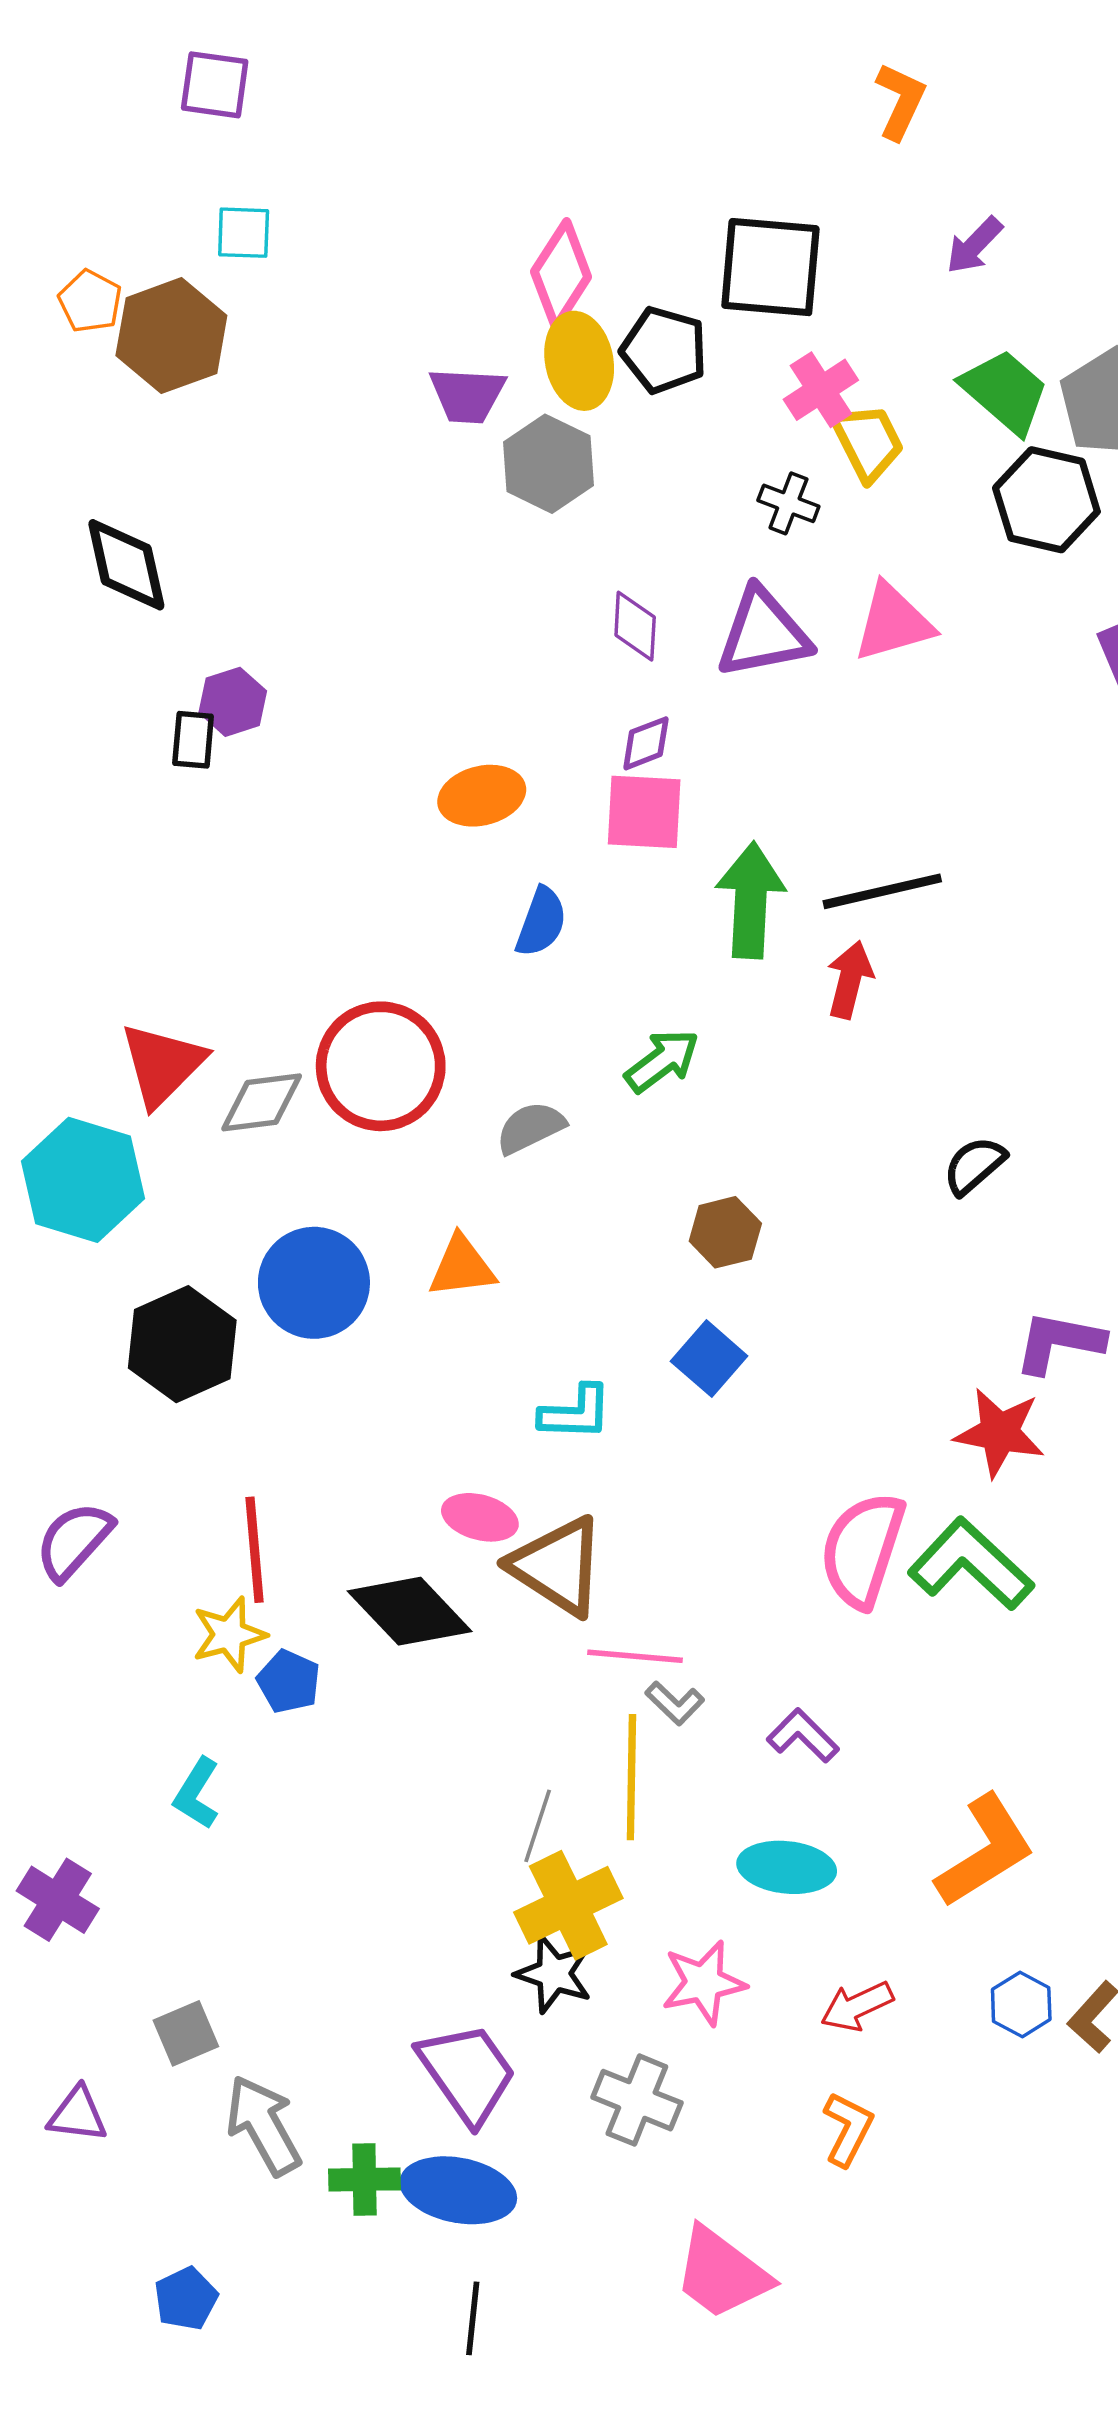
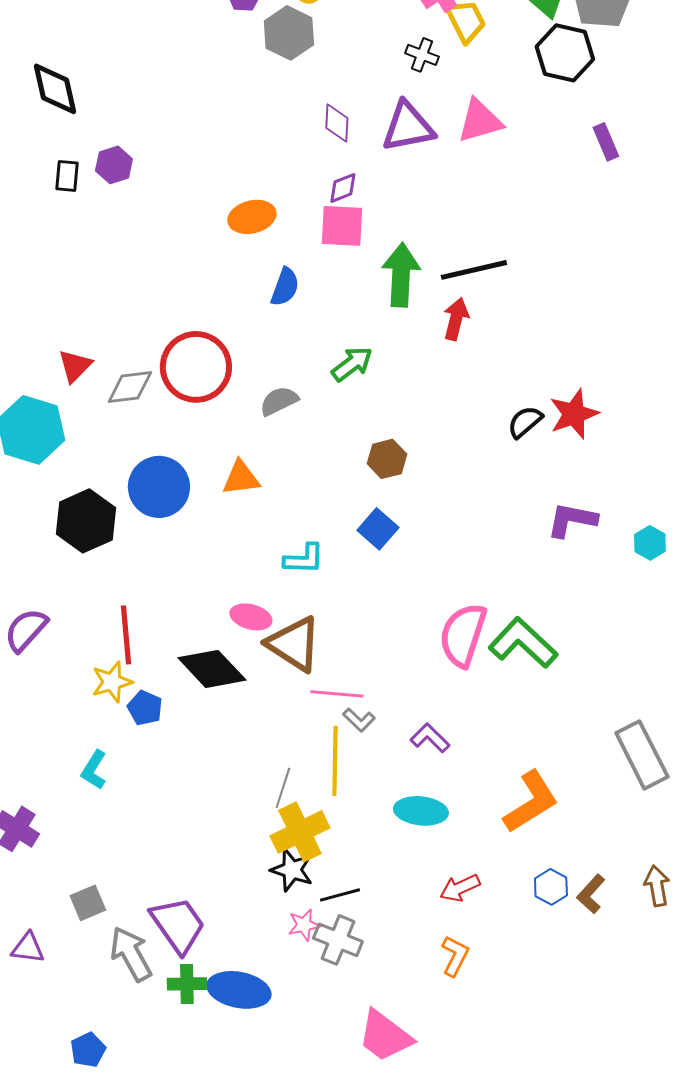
black rectangle: (193, 740) -> (67, 176), moved
red triangle: (162, 1064) -> (75, 366), size x0.7
red star: (1000, 1433) -> (574, 414), moved, turned -30
pink star: (704, 1983) -> (304, 925), moved, size x0.7
purple trapezoid: (467, 2073) -> (178, 925), moved
black line: (473, 2318) -> (340, 895), moved, turned 69

